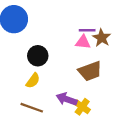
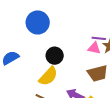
yellow semicircle: (33, 81) -> (48, 76), size x1.5

